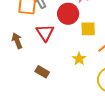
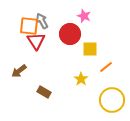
red triangle: (45, 33) -> (36, 41), moved
brown arrow: (17, 41) -> (19, 71), moved, turned -105

